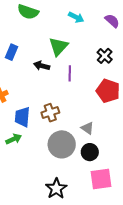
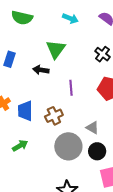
purple line: (70, 73) -> (71, 88), moved
blue trapezoid: (22, 117) -> (25, 111), moved

